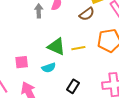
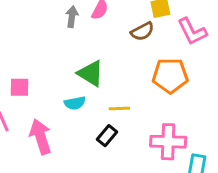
yellow line: (78, 48) -> (119, 109), moved
pink square: (22, 62) -> (19, 87), moved

